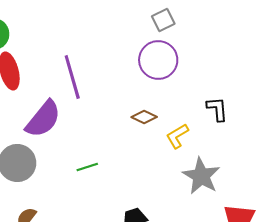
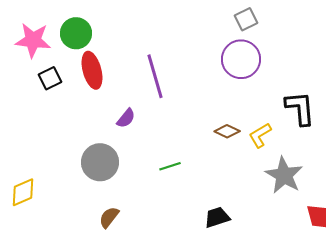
black L-shape: (217, 109) -> (300, 108), size x1.4
brown diamond: (144, 117) -> (227, 131), moved
purple semicircle: (43, 119) -> (126, 118), size x0.5

